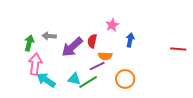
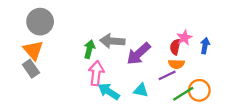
pink star: (112, 25) -> (184, 38), moved
gray arrow: (49, 36) -> (112, 41), size x1.5
red semicircle: (92, 41) -> (175, 47), moved
green line: (88, 82) -> (183, 94), moved

